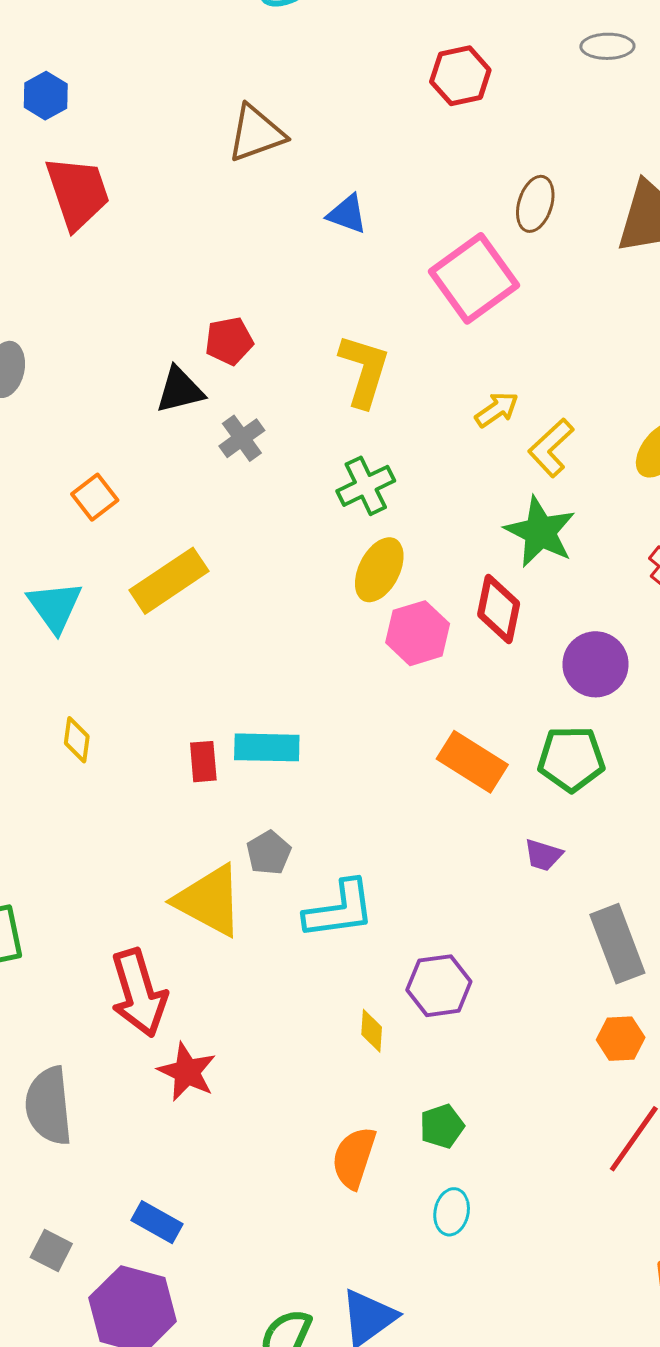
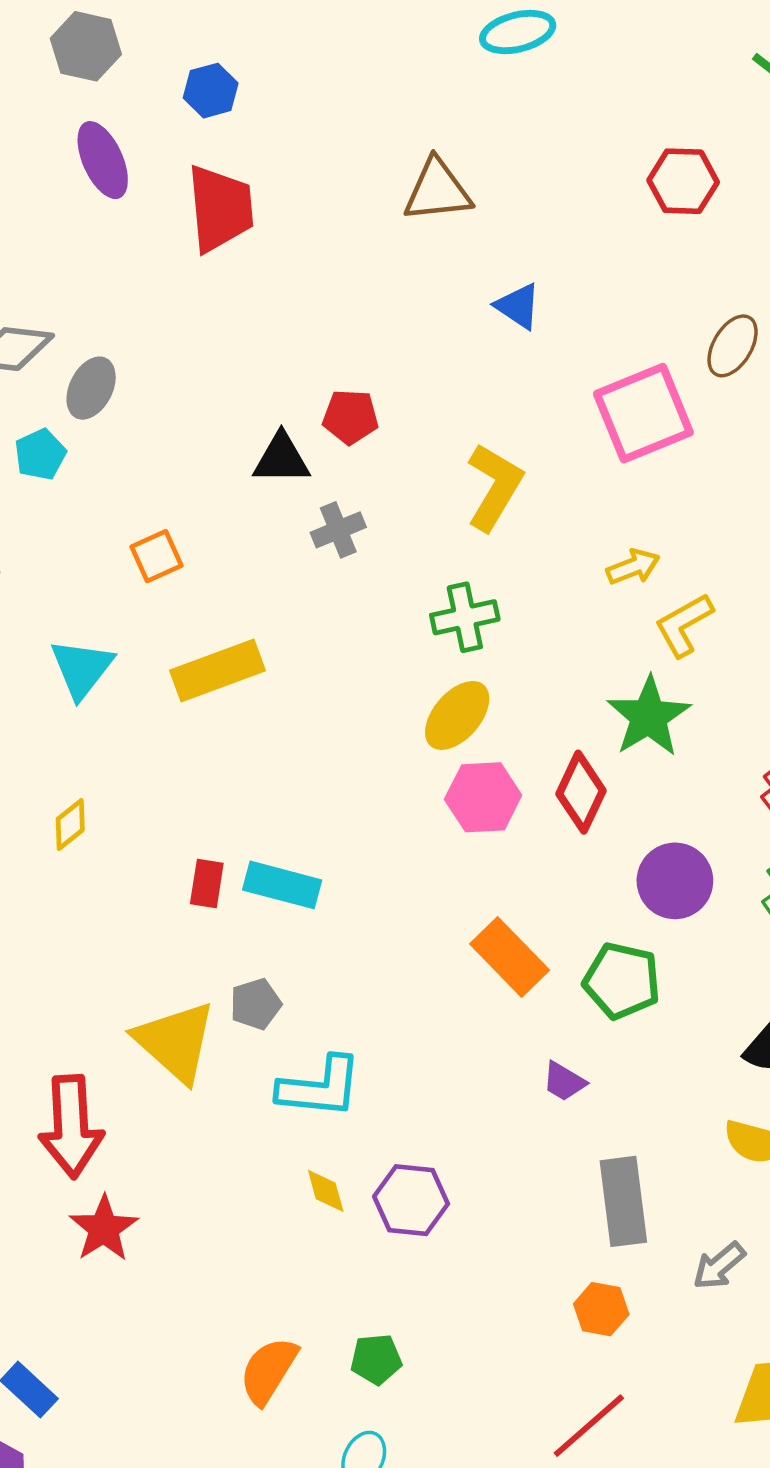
yellow diamond: (77, 740) -> (70, 824), turned 30
yellow diamond: (372, 1031) -> (326, 1191), moved, turned -33

